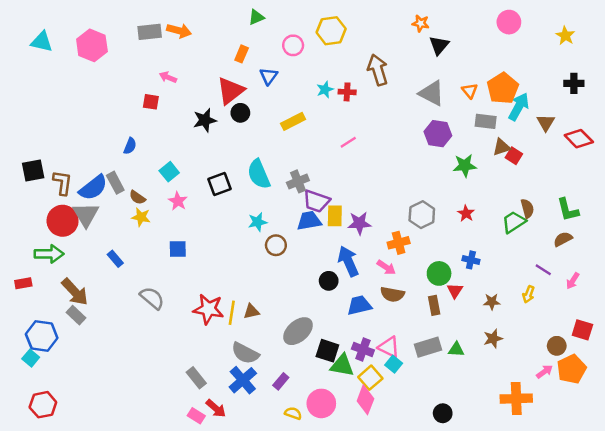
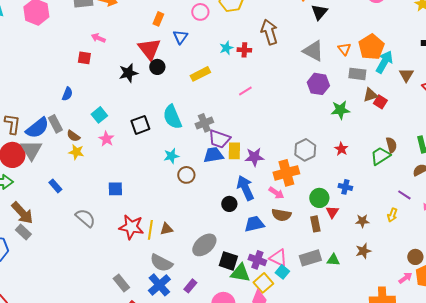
red triangle: (231, 91) -> (149, 49), turned -30
orange cross: (399, 243) -> (286, 173), size x1.4
blue square: (178, 249) -> (115, 189), moved

